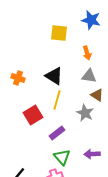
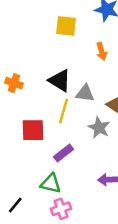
gray triangle: (89, 76) -> (85, 93), moved
red square: (33, 115) -> (33, 130), turned 30
green triangle: (62, 157) -> (51, 183), moved, turned -36

